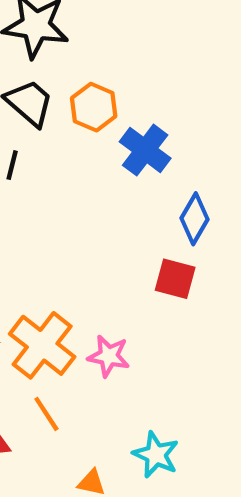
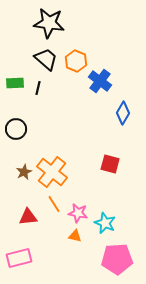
red square: (175, 279) -> (110, 164), moved
pink star: (109, 356) -> (78, 213), moved

